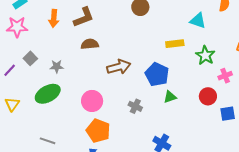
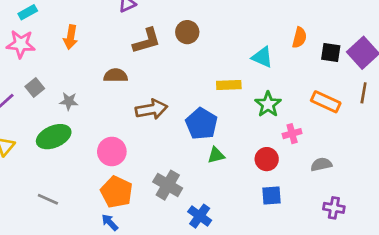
brown L-shape: (84, 17) -> (147, 41), moved
gray cross: (135, 106) -> (168, 185), moved, size x1.5
blue square: (228, 114) -> (272, 195), moved

